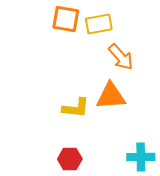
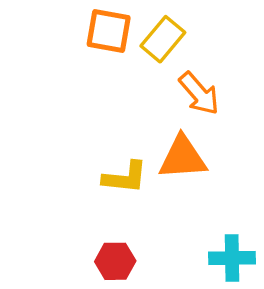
yellow rectangle: (99, 24) -> (163, 39), turned -40

